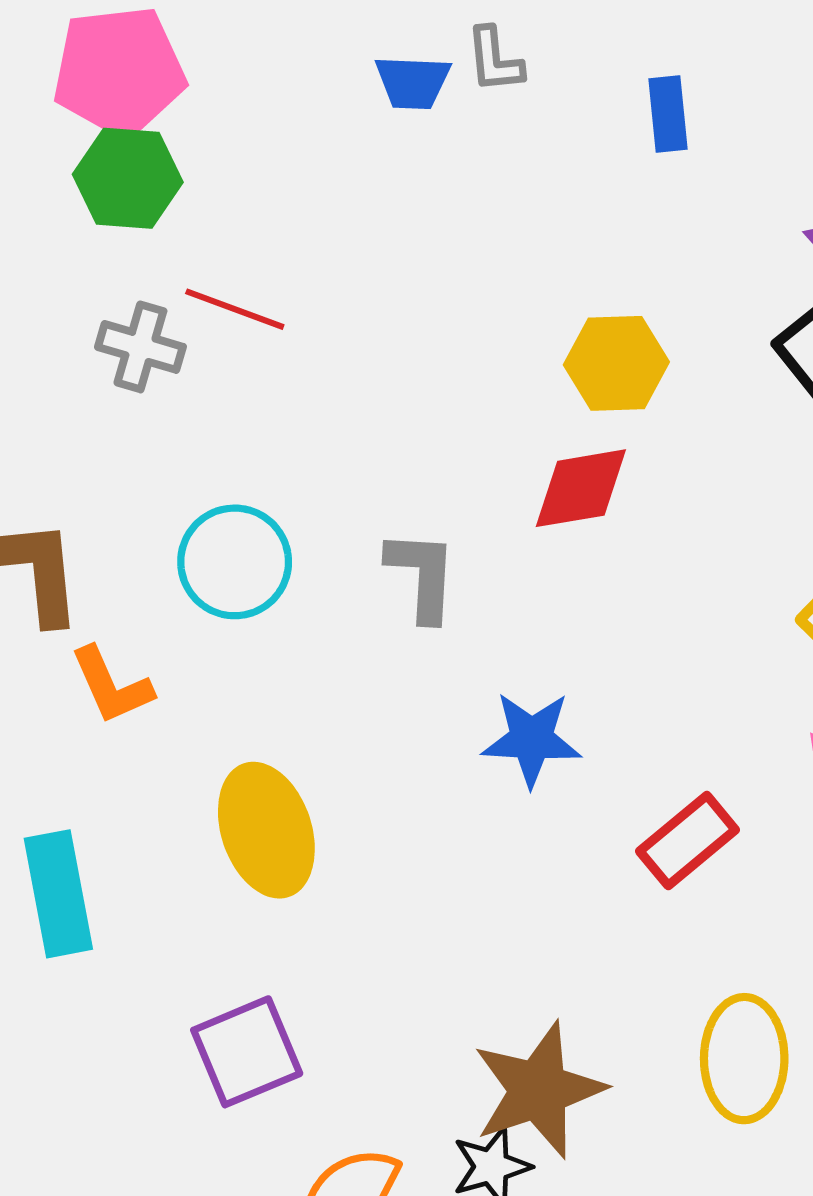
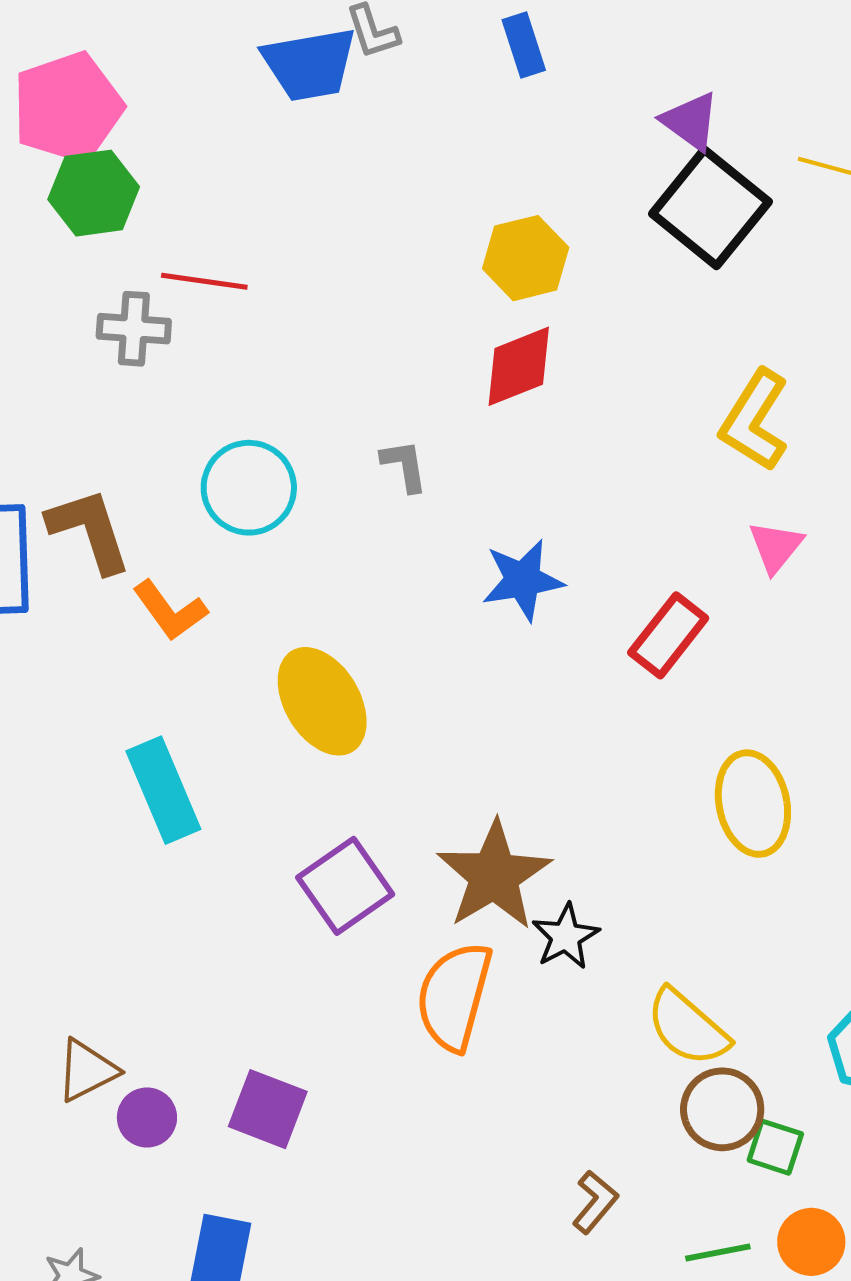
blue trapezoid: (413, 82) -> (310, 64), size x1.5
gray L-shape: (422, 575) -> (404, 466), size x0.7
brown star: (539, 1090) -> (494, 876), moved

